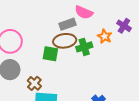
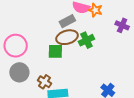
purple cross: (124, 26) -> (122, 25), moved
orange star: (105, 36) -> (95, 10), moved

